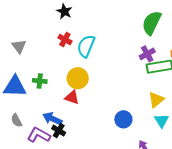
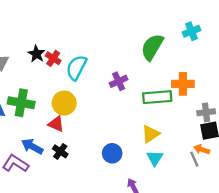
black star: (64, 11) -> (36, 54), moved
purple cross: (147, 54) -> (119, 81), moved
green cross: (40, 81) -> (21, 103), size x1.6
black cross: (59, 131) -> (60, 151), moved

